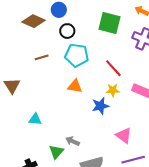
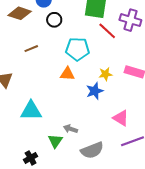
cyan pentagon: (77, 55) -> (78, 49), moved
red line: (113, 68) -> (107, 31), moved
cyan triangle: (35, 119) -> (31, 111), size x1.6

